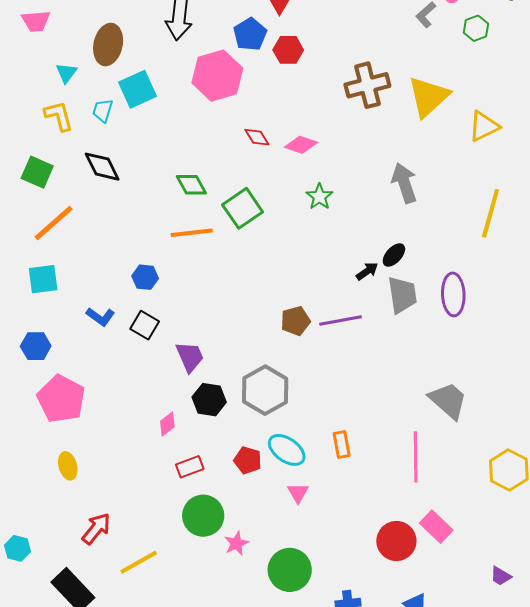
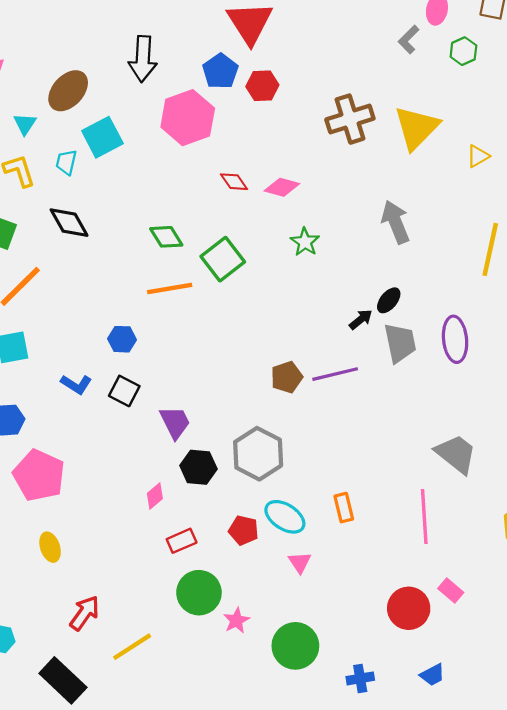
brown ellipse: (108, 44) -> (68, 91), turned 33
yellow triangle: (484, 126) -> (478, 156), size x0.7
pink rectangle: (436, 527) -> (451, 590), size x0.7

